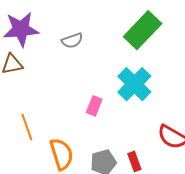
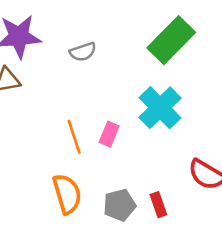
orange line: (27, 127) -> (74, 137), moved

